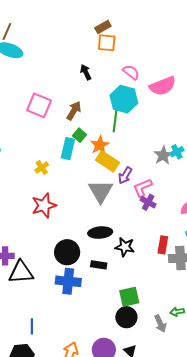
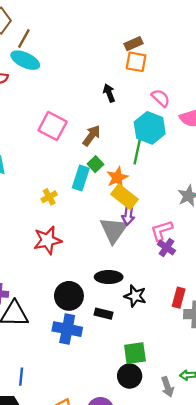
purple arrow: (125, 176) -> (128, 215), moved, turned -30

